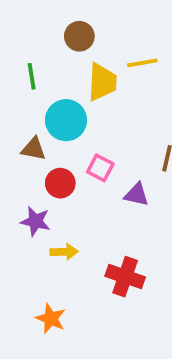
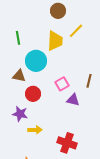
brown circle: (79, 36) -> (58, 11), moved
yellow line: (142, 63) -> (76, 31), turned -35
pink square: (100, 168) -> (62, 84), moved, turned 32

